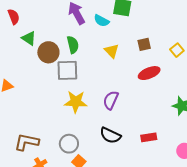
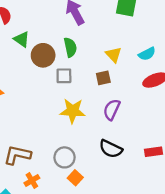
cyan semicircle: (101, 21) -> (147, 54), moved, turned -56
brown square: (144, 44) -> (103, 78), moved
gray square: (67, 70) -> (64, 76), size x0.7

